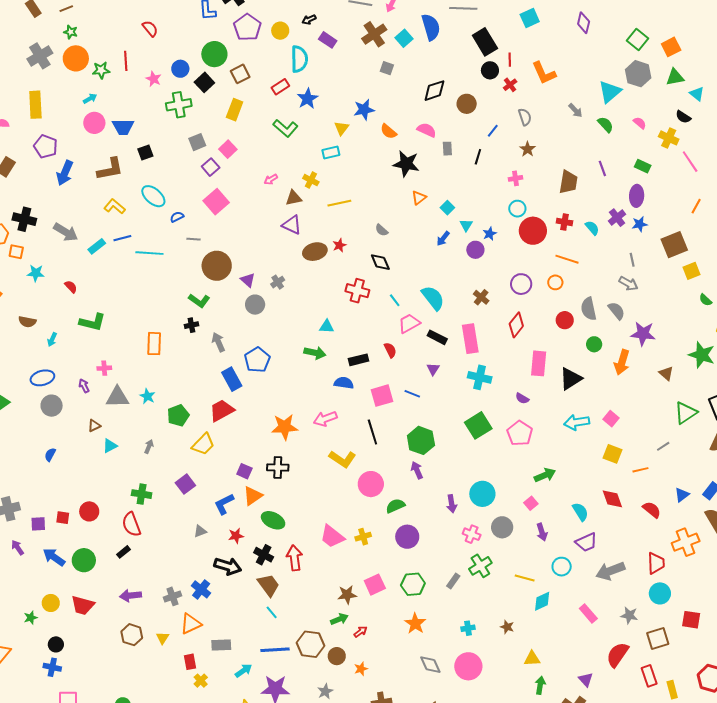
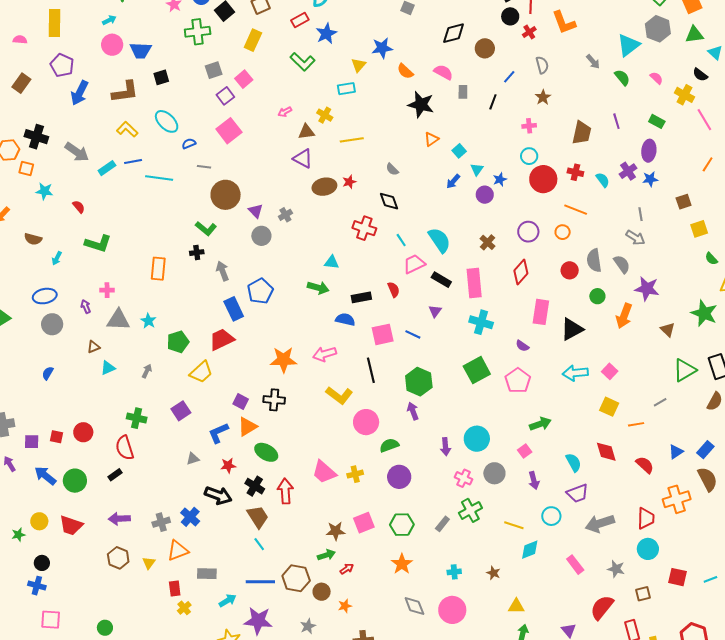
brown square: (674, 245) -> (684, 202), size x0.6
brown square: (658, 638) -> (643, 594), size x0.7

